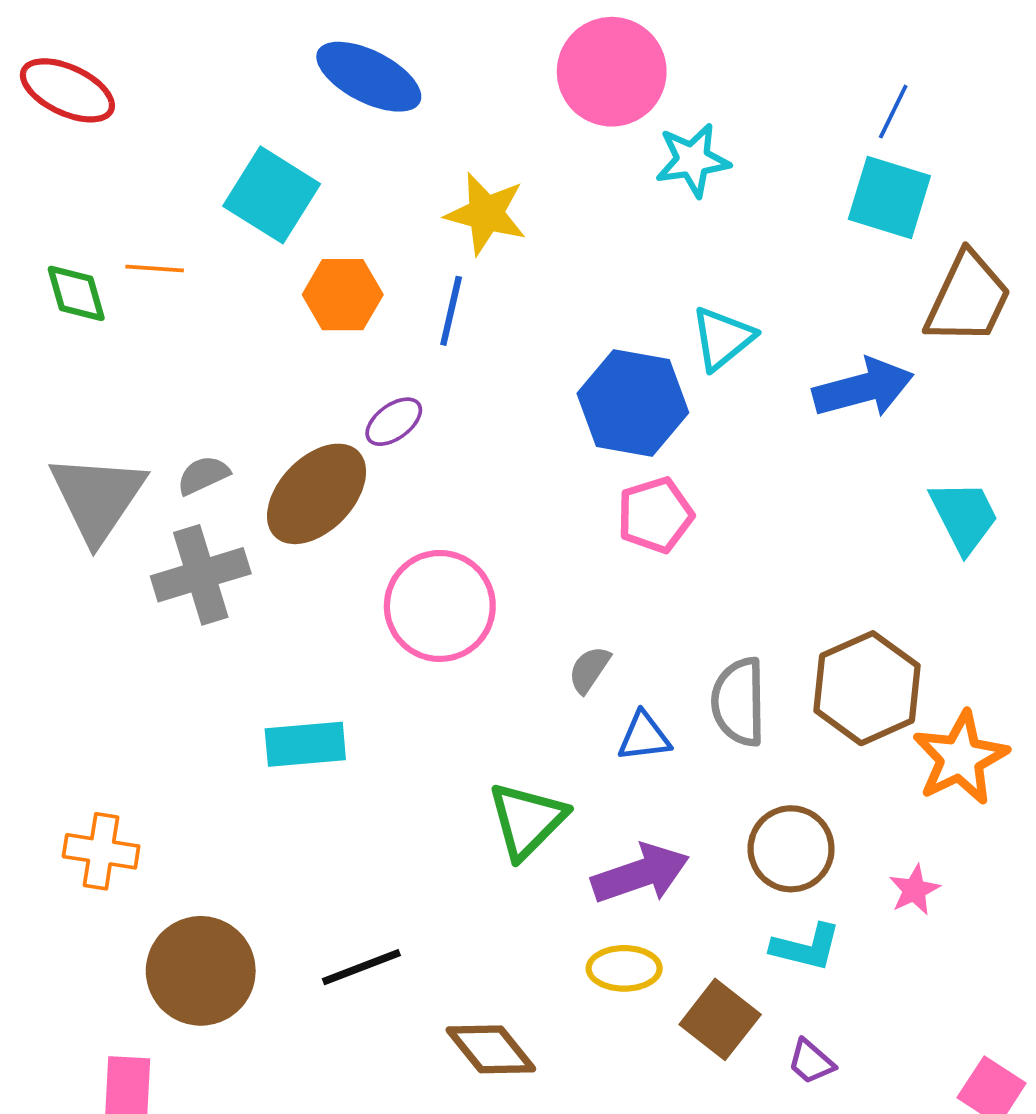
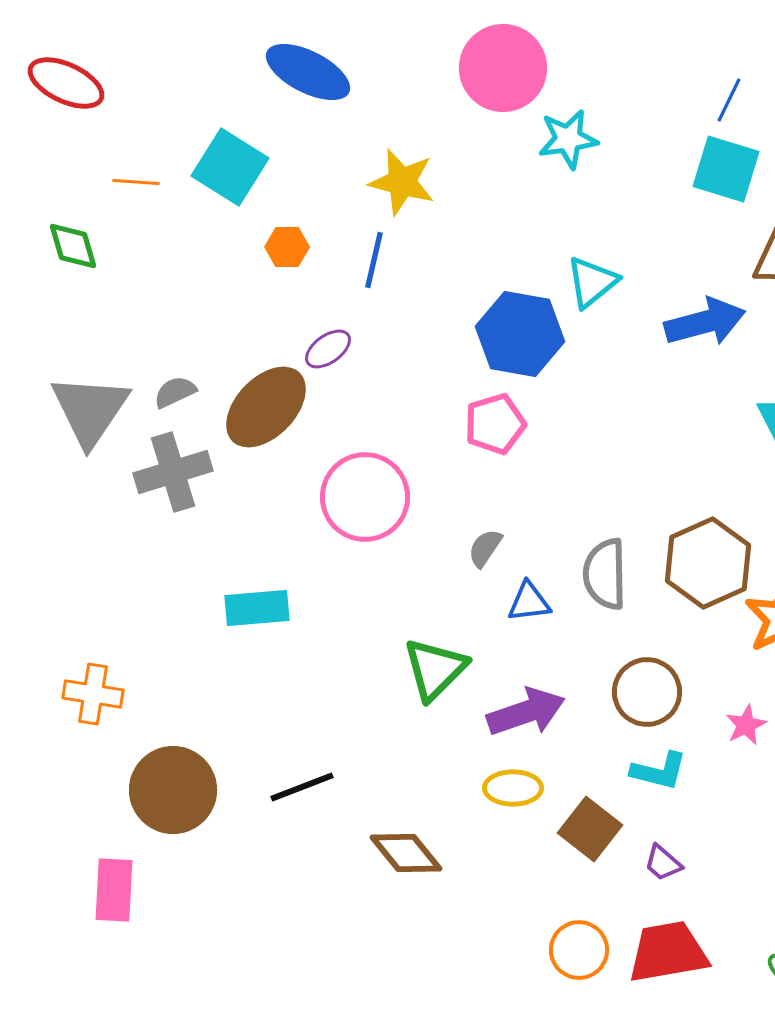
orange line: (155, 268) -> (136, 182), moved
orange hexagon: (343, 295) -> (287, 247), size x0.7
pink pentagon: (655, 515) -> (495, 424), moved

